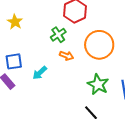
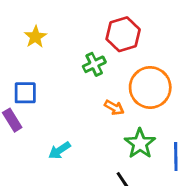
orange arrow: (66, 56) -> (114, 107), moved
cyan arrow: (40, 73) -> (59, 150), moved

